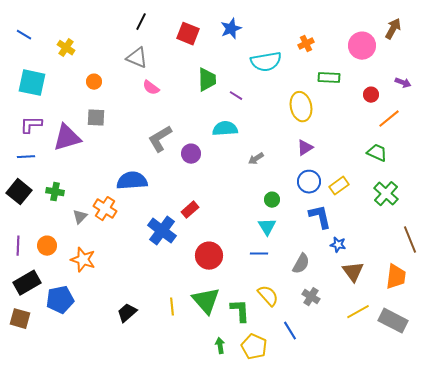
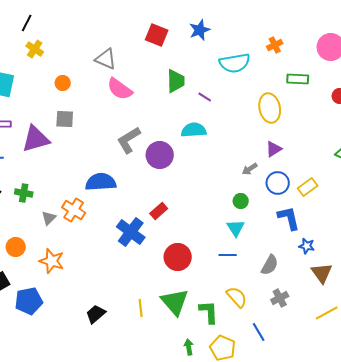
black line: (141, 22) -> (27, 23), moved
pink semicircle: (151, 88) -> (120, 89), size x1.5
purple circle: (191, 154) -> (160, 155), size x1.4
gray arrow: (256, 159) -> (250, 169), moved
gray cross: (311, 297) -> (280, 298), turned 30

